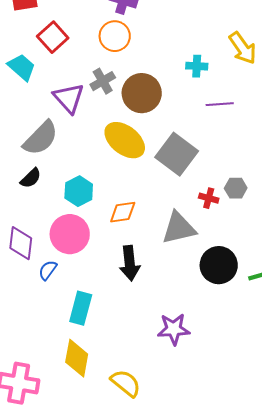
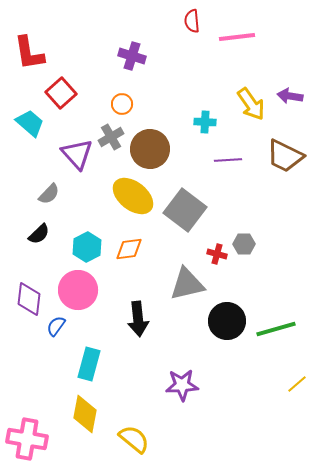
orange circle: (115, 36) -> (122, 104), moved, size x0.7
gray semicircle: (41, 138) -> (49, 194), size x0.6
orange diamond: (123, 212) -> (129, 249), moved

